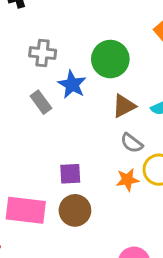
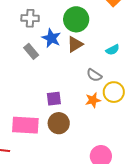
brown triangle: (124, 106) -> (75, 44), moved

